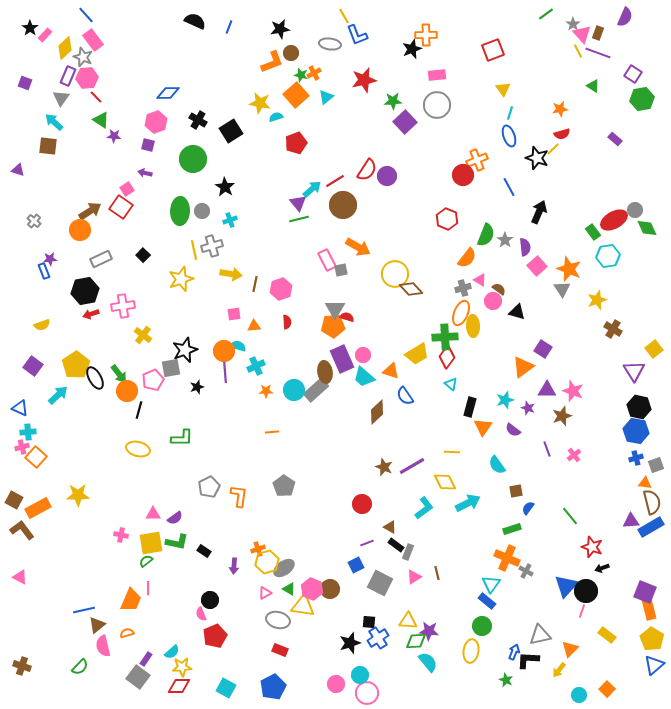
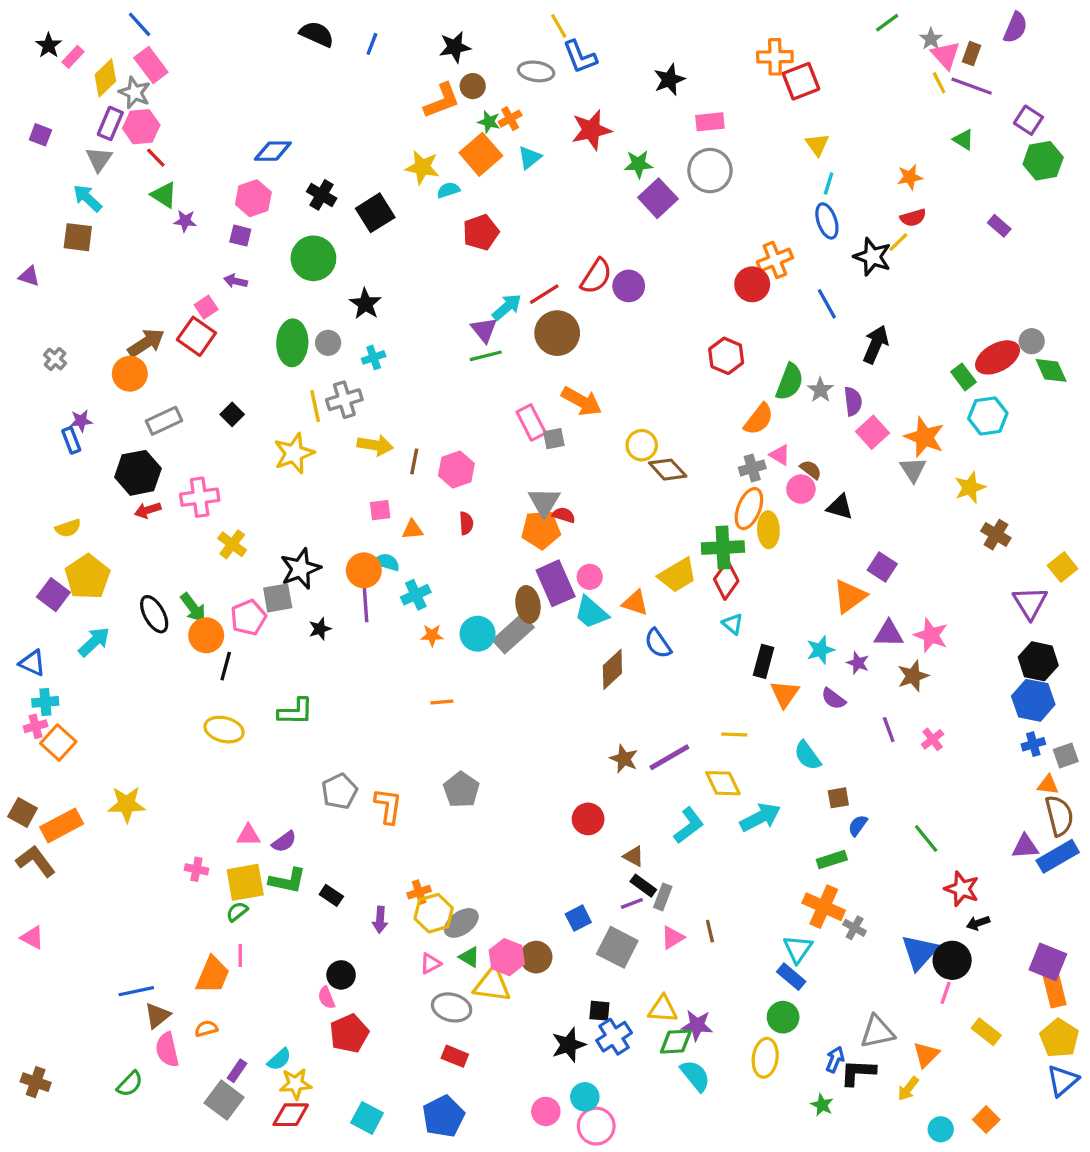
orange cross: (426, 35) -> (775, 57), moved
yellow circle: (395, 274) -> (642, 445), size x0.7
yellow pentagon: (76, 365) -> (88, 577), moved
purple line: (367, 543) -> (632, 903), moved

